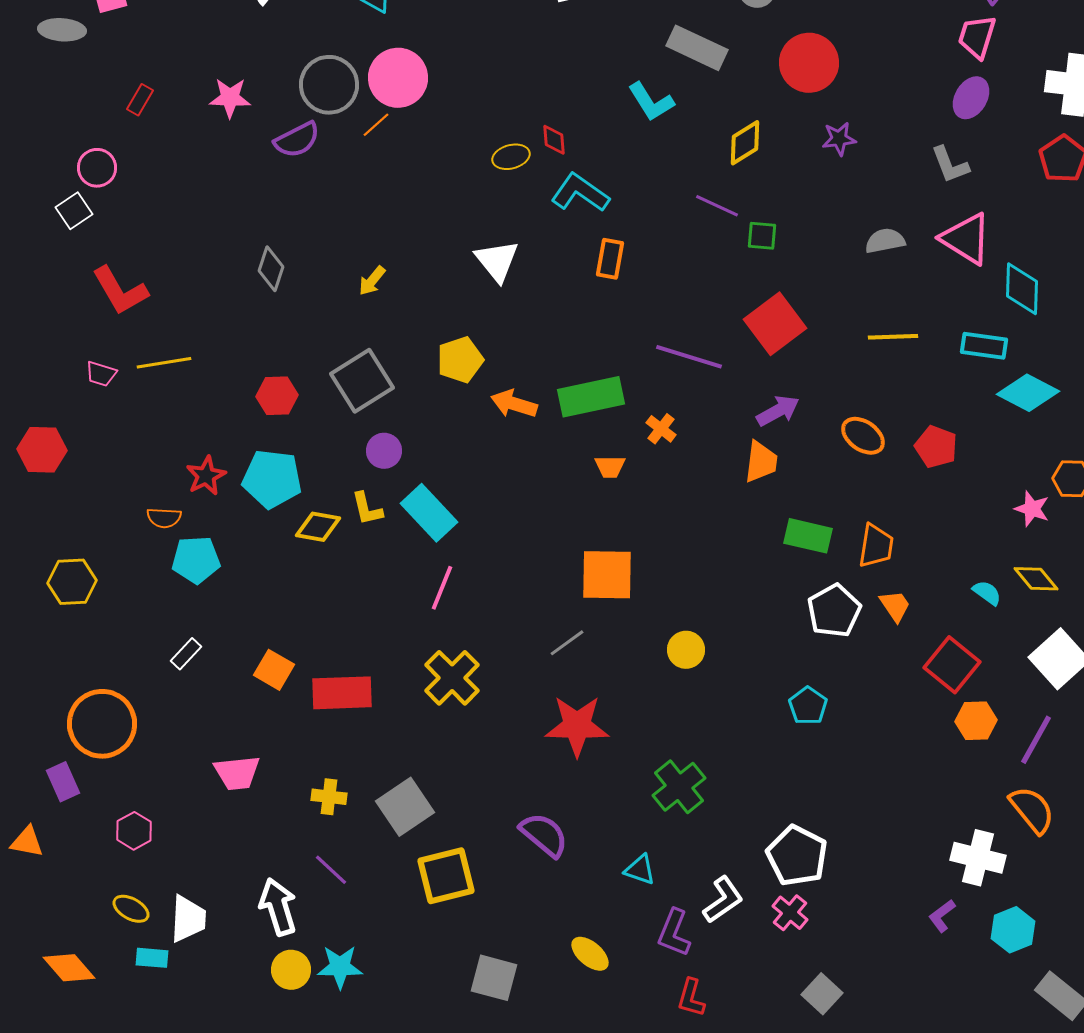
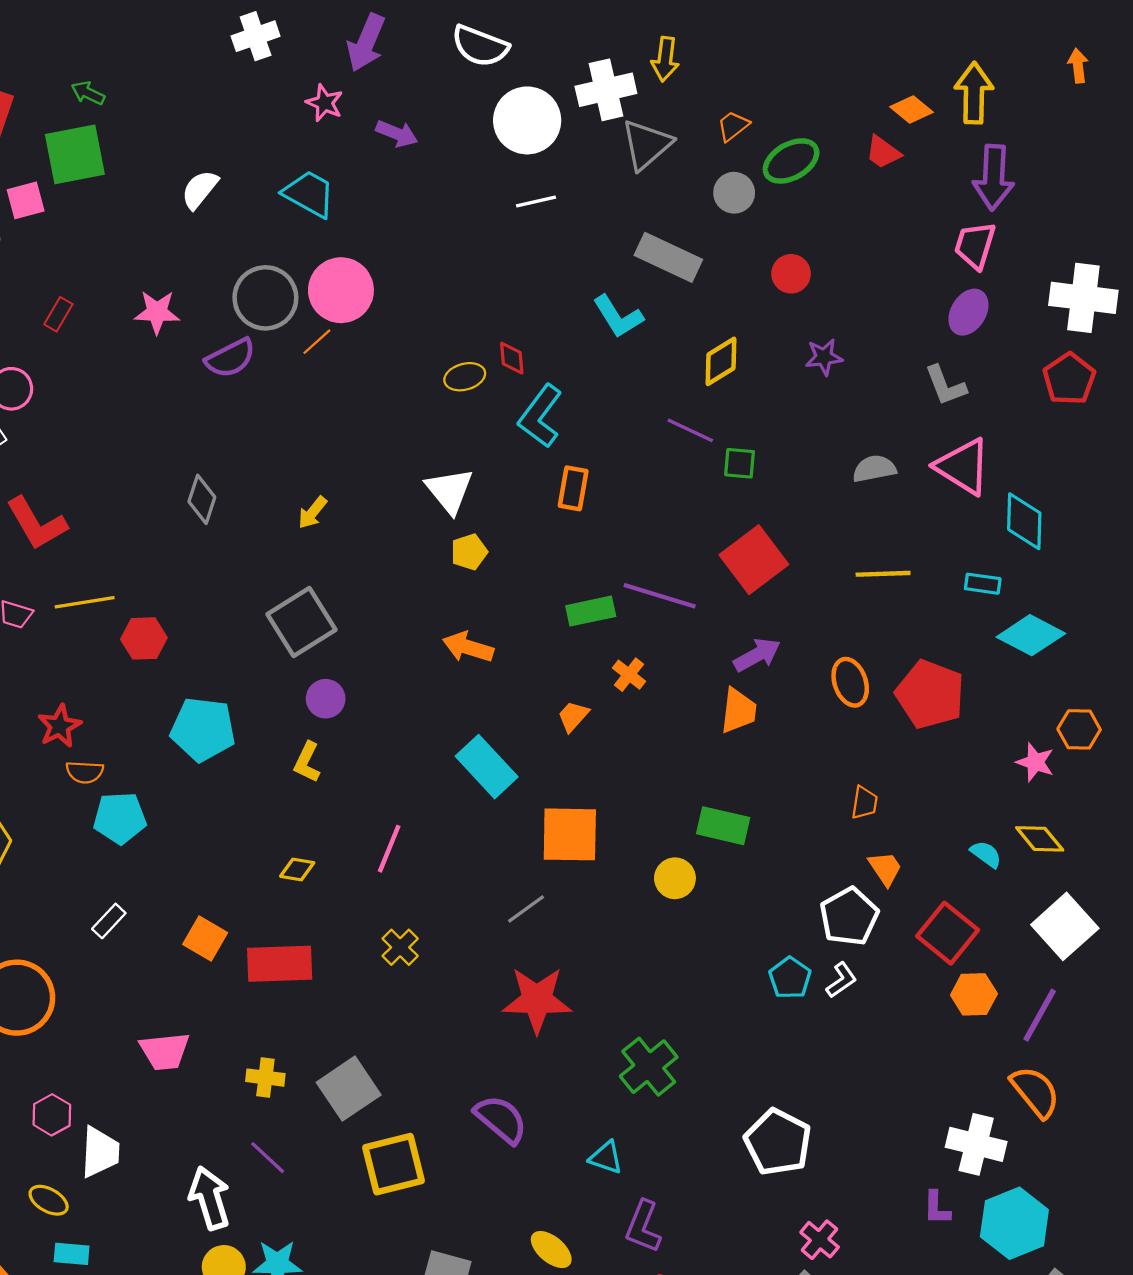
red circle: (809, 63) -> (791, 274), size x0.6
cyan L-shape: (580, 193) -> (540, 416), turned -88
cyan rectangle: (984, 346) -> (983, 584), size x0.7
yellow pentagon: (460, 360) -> (469, 552), moved, size x0.7
red hexagon: (277, 396) -> (144, 638), moved
green rectangle: (591, 397) -> (591, 611), moved, size x0.7
orange ellipse: (863, 436) -> (850, 682), turned 36
red pentagon: (936, 447) -> (930, 694), size x1.5
orange trapezoid: (610, 467) -> (573, 716), turned 132
red star: (206, 476) -> (60, 726), moved
yellow L-shape: (367, 509) -> (307, 762), turned 39
cyan rectangle: (429, 513) -> (487, 767), moved
yellow diamond: (318, 527) -> (297, 870), moved, size x0.7
green rectangle: (808, 536) -> (723, 826), moved
orange trapezoid: (876, 546) -> (864, 803), size x0.7
white pentagon: (834, 611) -> (849, 917), moved
yellow circle: (686, 650) -> (675, 878), moved
yellow cross: (452, 678) -> (400, 947), size x0.6
white L-shape: (723, 900) -> (841, 980), moved, size x0.7
pink cross: (790, 913) -> (820, 1240), moved
purple L-shape: (942, 916) -> (937, 1208), turned -52
white trapezoid: (188, 919) -> (100, 1152), moved
cyan hexagon: (1013, 930) -> (1014, 1223), size x1.4

